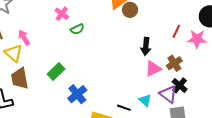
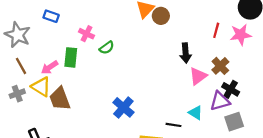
pink arrow: (24, 38) -> (50, 67), turned -84
green rectangle: (56, 72) -> (71, 57), moved, turned -30
brown trapezoid: (20, 78) -> (60, 99), moved
blue cross: (77, 94) -> (123, 107), moved
purple triangle: (168, 94) -> (220, 101), turned -42

